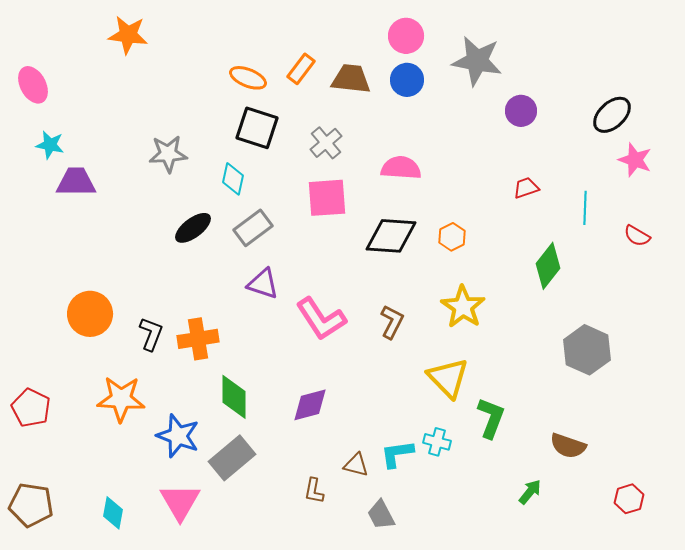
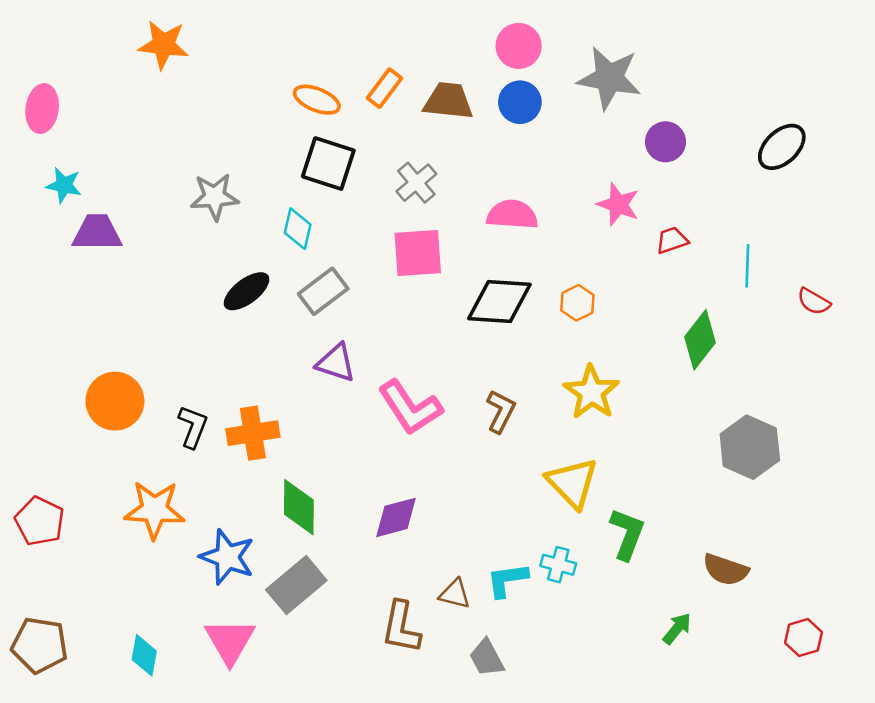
pink ellipse: (33, 85) -> (42, 109), turned 36
pink star: (635, 160) -> (618, 204), moved
brown L-shape: (314, 491) -> (401, 627), size x1.6

